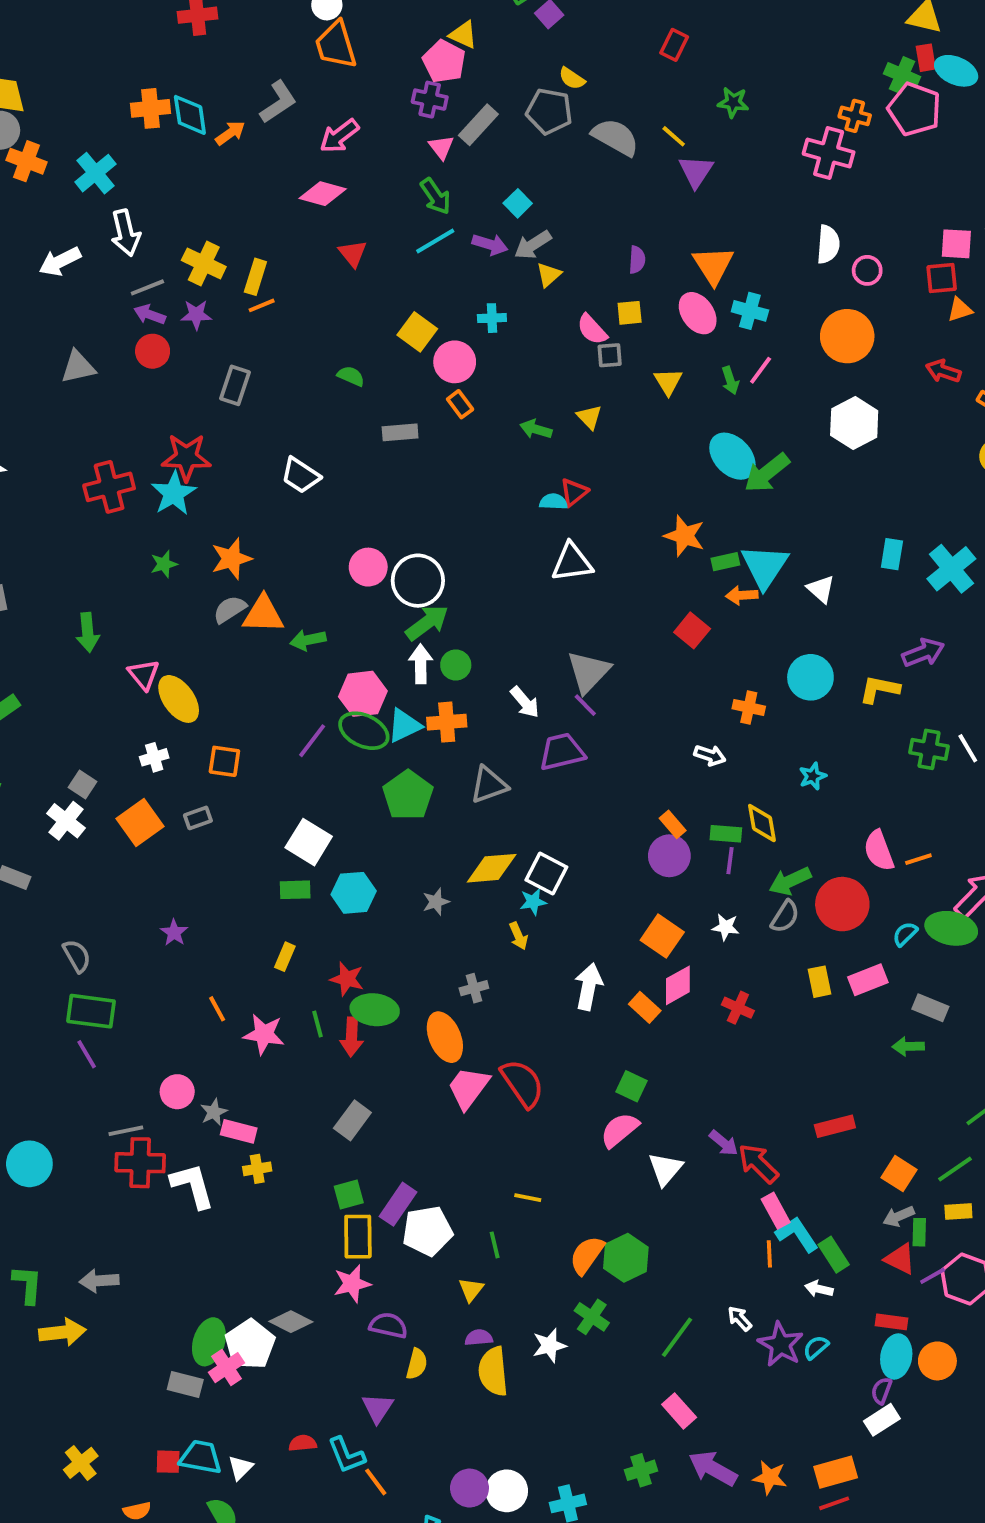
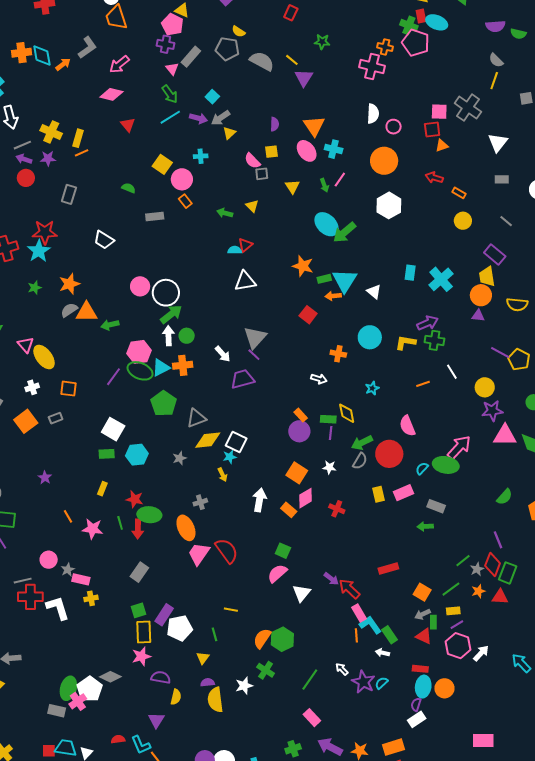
green cross: (929, 749) -> (434, 340), moved
gray triangle: (489, 785) -> (196, 418), moved
orange line: (918, 859) -> (423, 384), moved
purple line: (933, 1276) -> (457, 625), moved

